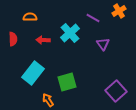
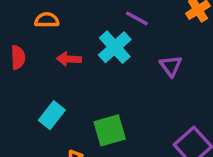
purple line: (93, 18) -> (137, 18), moved
cyan rectangle: (33, 73) -> (52, 115), size x0.7

